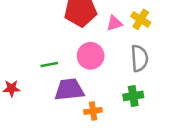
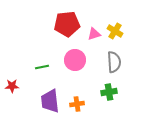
purple trapezoid: (69, 90) -> (50, 101), moved, turned -90

